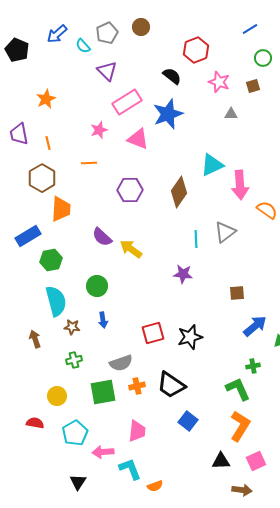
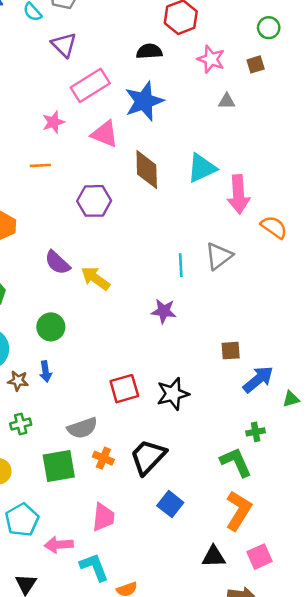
black semicircle: (172, 76) -> (149, 51), turned -42
brown diamond: (179, 192) -> (147, 169), moved, turned -36
brown square: (237, 293) -> (231, 351), moved
blue arrow: (103, 320) -> (46, 372), moved
black trapezoid: (171, 385) -> (148, 457), turned 100
orange cross: (137, 386) -> (103, 458), turned 35

